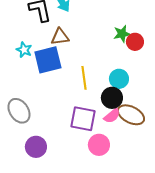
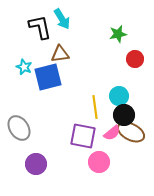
green star: (122, 34) -> (118, 34), moved
yellow line: (84, 78) -> (95, 107), moved
black circle: (112, 98) -> (124, 115), moved

